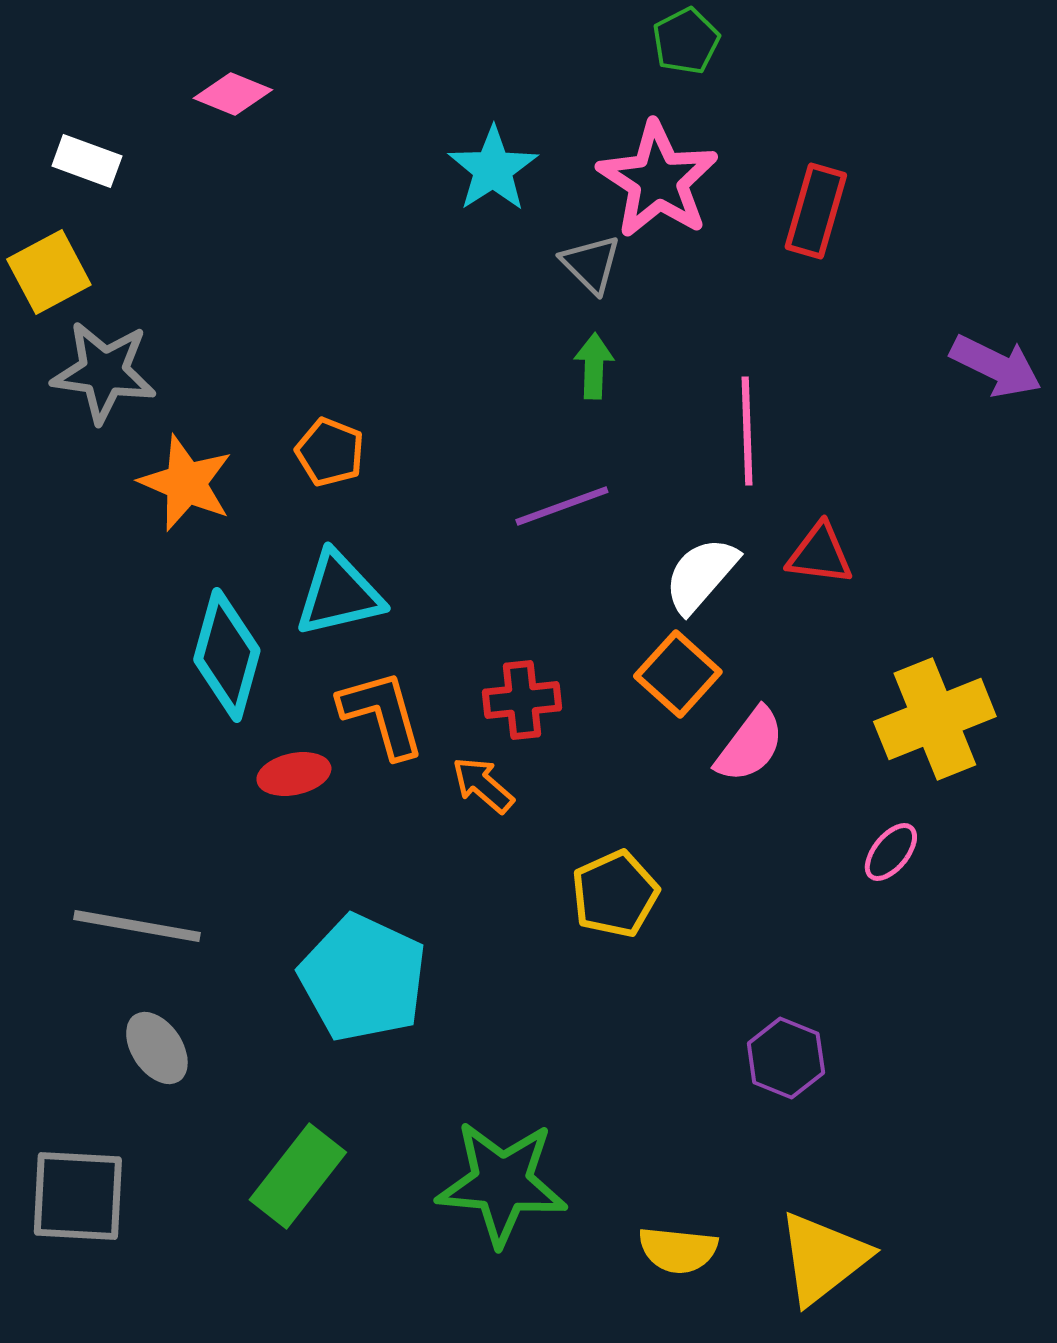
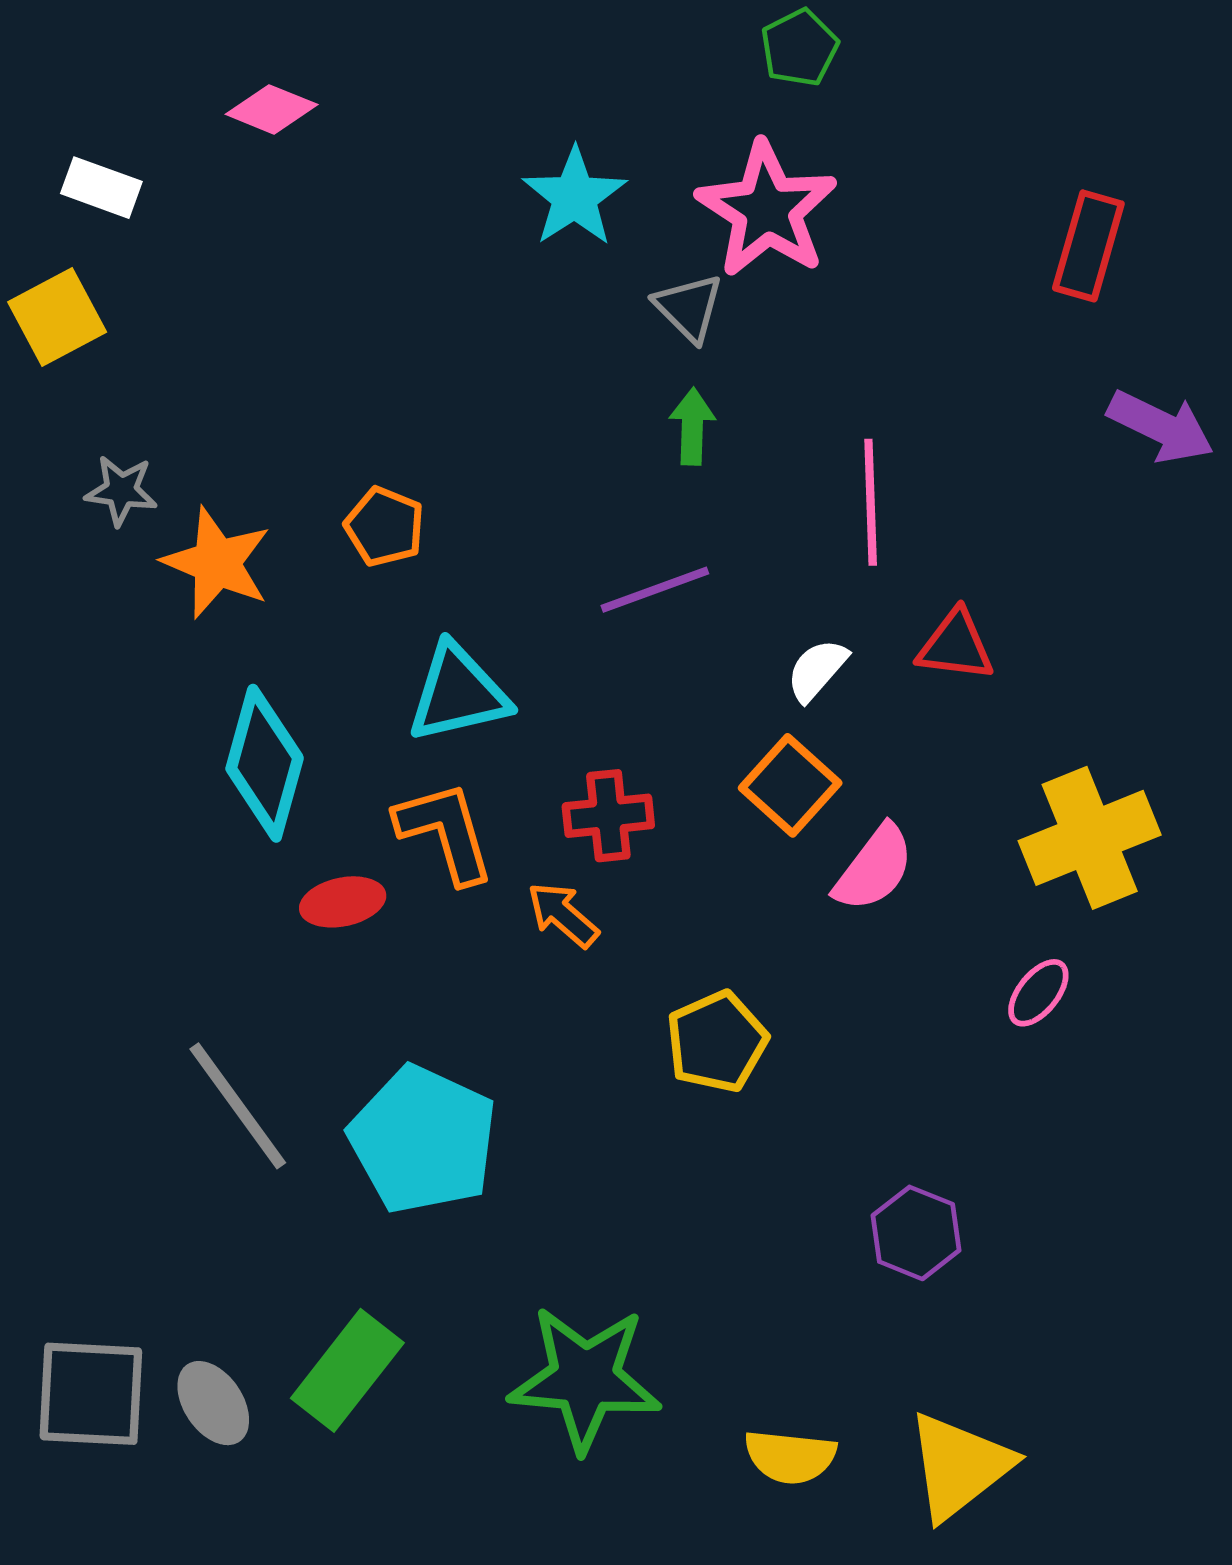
red rectangle: (816, 211) -> (1088, 246), moved
gray star: (104, 372) -> (121, 491), moved, size x0.6
white semicircle: (701, 575) -> (817, 670), size x0.7
cyan triangle: (339, 594) -> (458, 693), moved
gray line: (137, 926) -> (238, 1106), moved, turned 44
gray ellipse: (157, 1048) -> (213, 1403), moved

